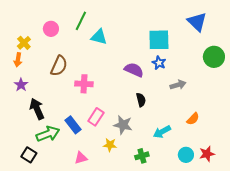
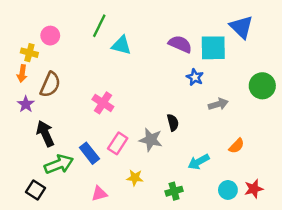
pink circle: (51, 29) -> (50, 36), moved
cyan square: (159, 40) -> (213, 48), moved
yellow cross: (24, 43) -> (29, 53), turned -32
green circle: (214, 57) -> (262, 86), moved
brown semicircle: (59, 66) -> (50, 85), moved
purple semicircle: (134, 70) -> (180, 44), moved
pink cross: (84, 84) -> (103, 103), turned 30
gray star: (123, 125) -> (151, 140), moved

